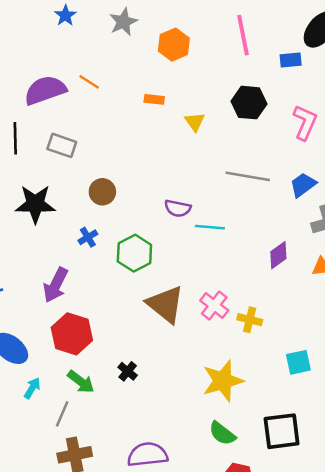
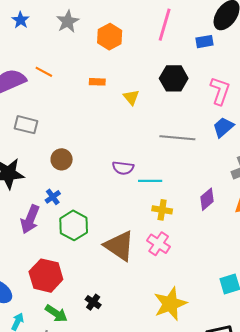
pink line: (243, 35) -> (165, 25), turned 32
blue trapezoid: (303, 185) -> (223, 127), moved
green hexagon: (134, 253) -> (74, 225), moved
purple arrow: (56, 285) -> (30, 219), moved
yellow cross: (250, 320) -> (162, 210), moved

